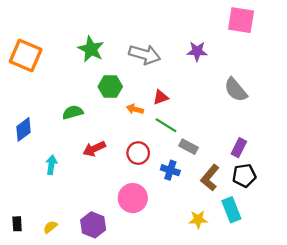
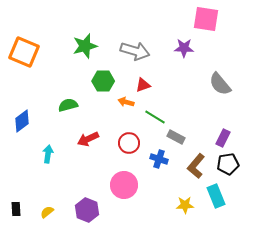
pink square: (241, 20) -> (206, 19), moved
green star: (91, 49) -> (85, 46), turned 30
red triangle: (161, 97) -> (143, 85), moved

